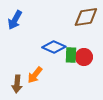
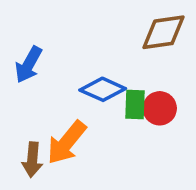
blue arrow: (15, 20) -> (29, 65), moved
orange arrow: (35, 75) -> (67, 143), size x1.4

